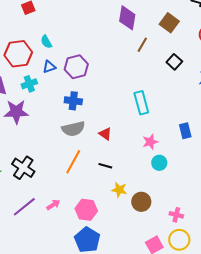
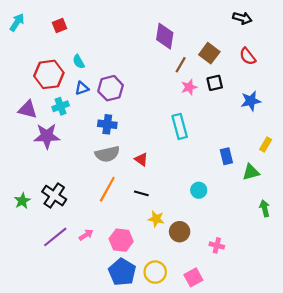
brown square: (169, 23) -> (209, 53), moved
black square: (174, 62) -> (215, 83), turned 35
pink star: (150, 142) -> (189, 87), moved
yellow circle: (179, 240) -> (155, 272), moved

